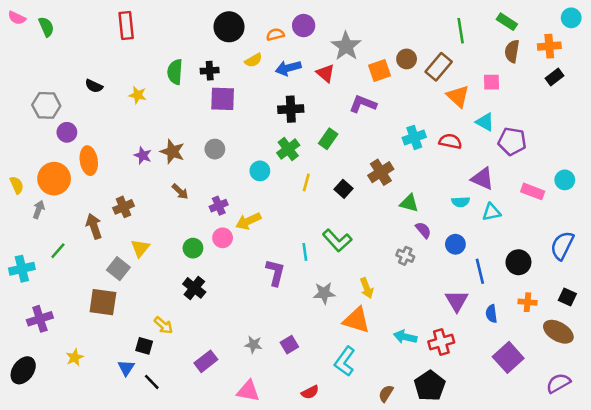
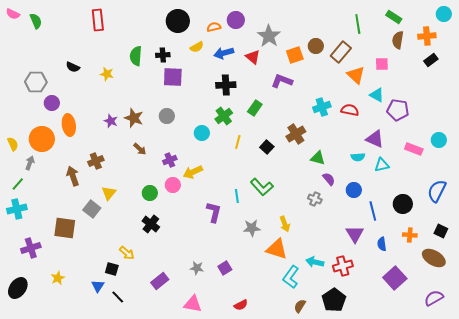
green line: (58, 251) -> (18, 184), moved
brown square: (103, 302) -> (65, 228), moved
cyan L-shape: (345, 361) -> (291, 277), moved

